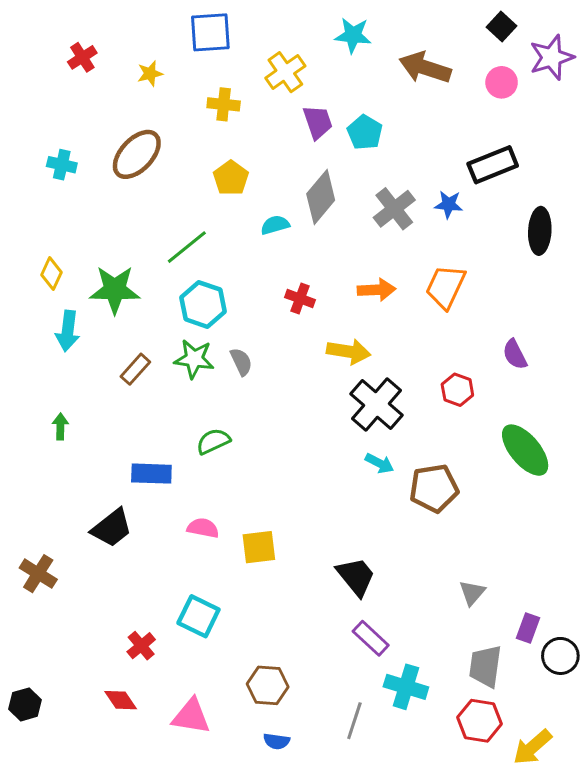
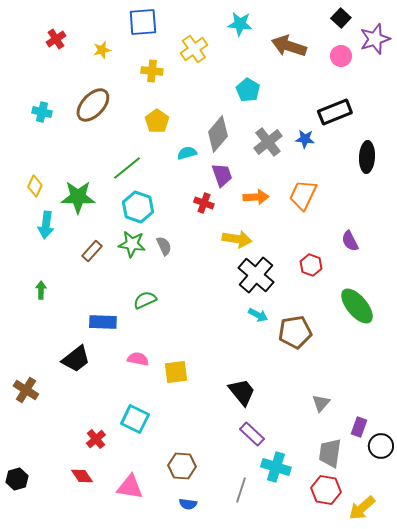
purple trapezoid: (318, 122) -> (222, 175), moved

